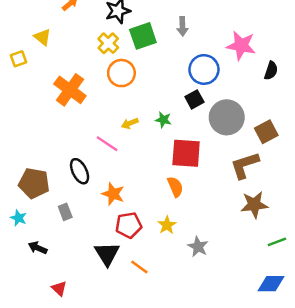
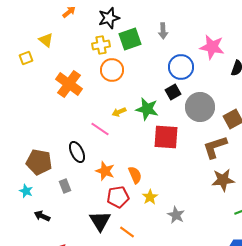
yellow cross: (108, 43) -> (101, 45), turned 36
green star: (163, 120) -> (147, 109), size x1.6
orange semicircle: (175, 187) -> (135, 175), moved

